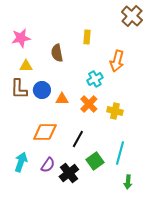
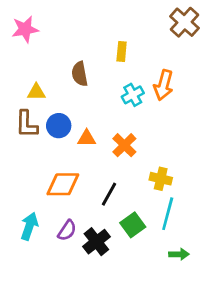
pink star: (21, 38) -> (25, 29), moved
cyan cross: (95, 79) -> (133, 95), moved
yellow cross: (115, 111) -> (161, 179), moved
green arrow: (128, 182) -> (179, 254), turned -96

